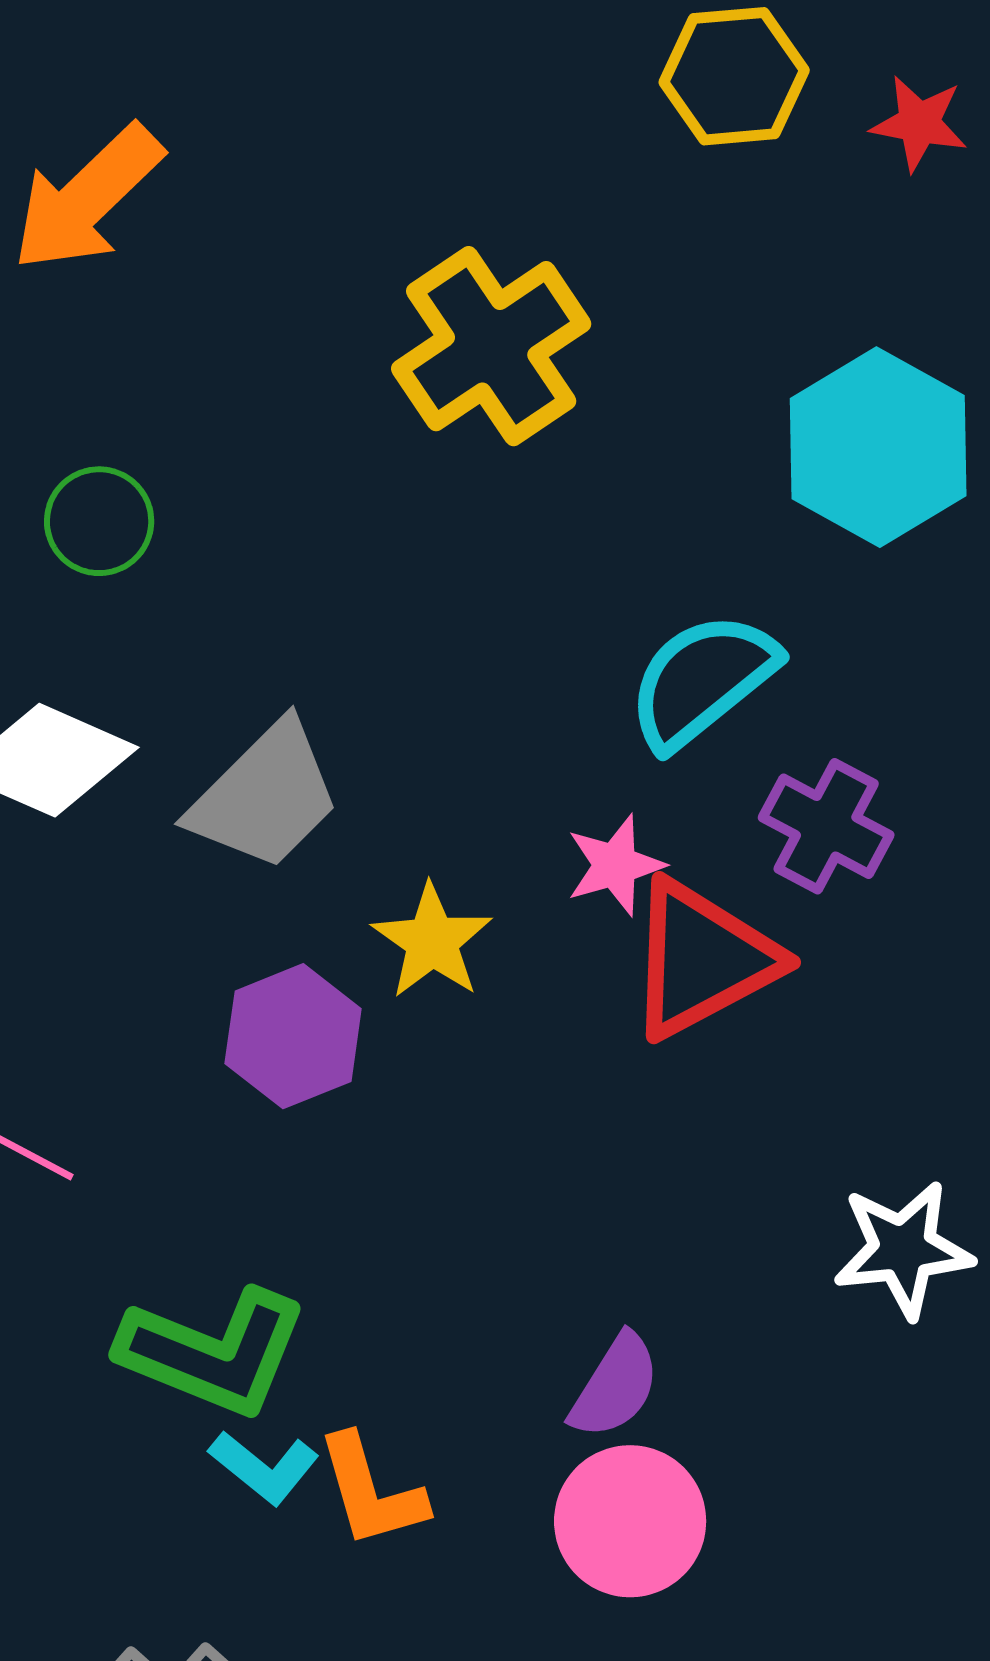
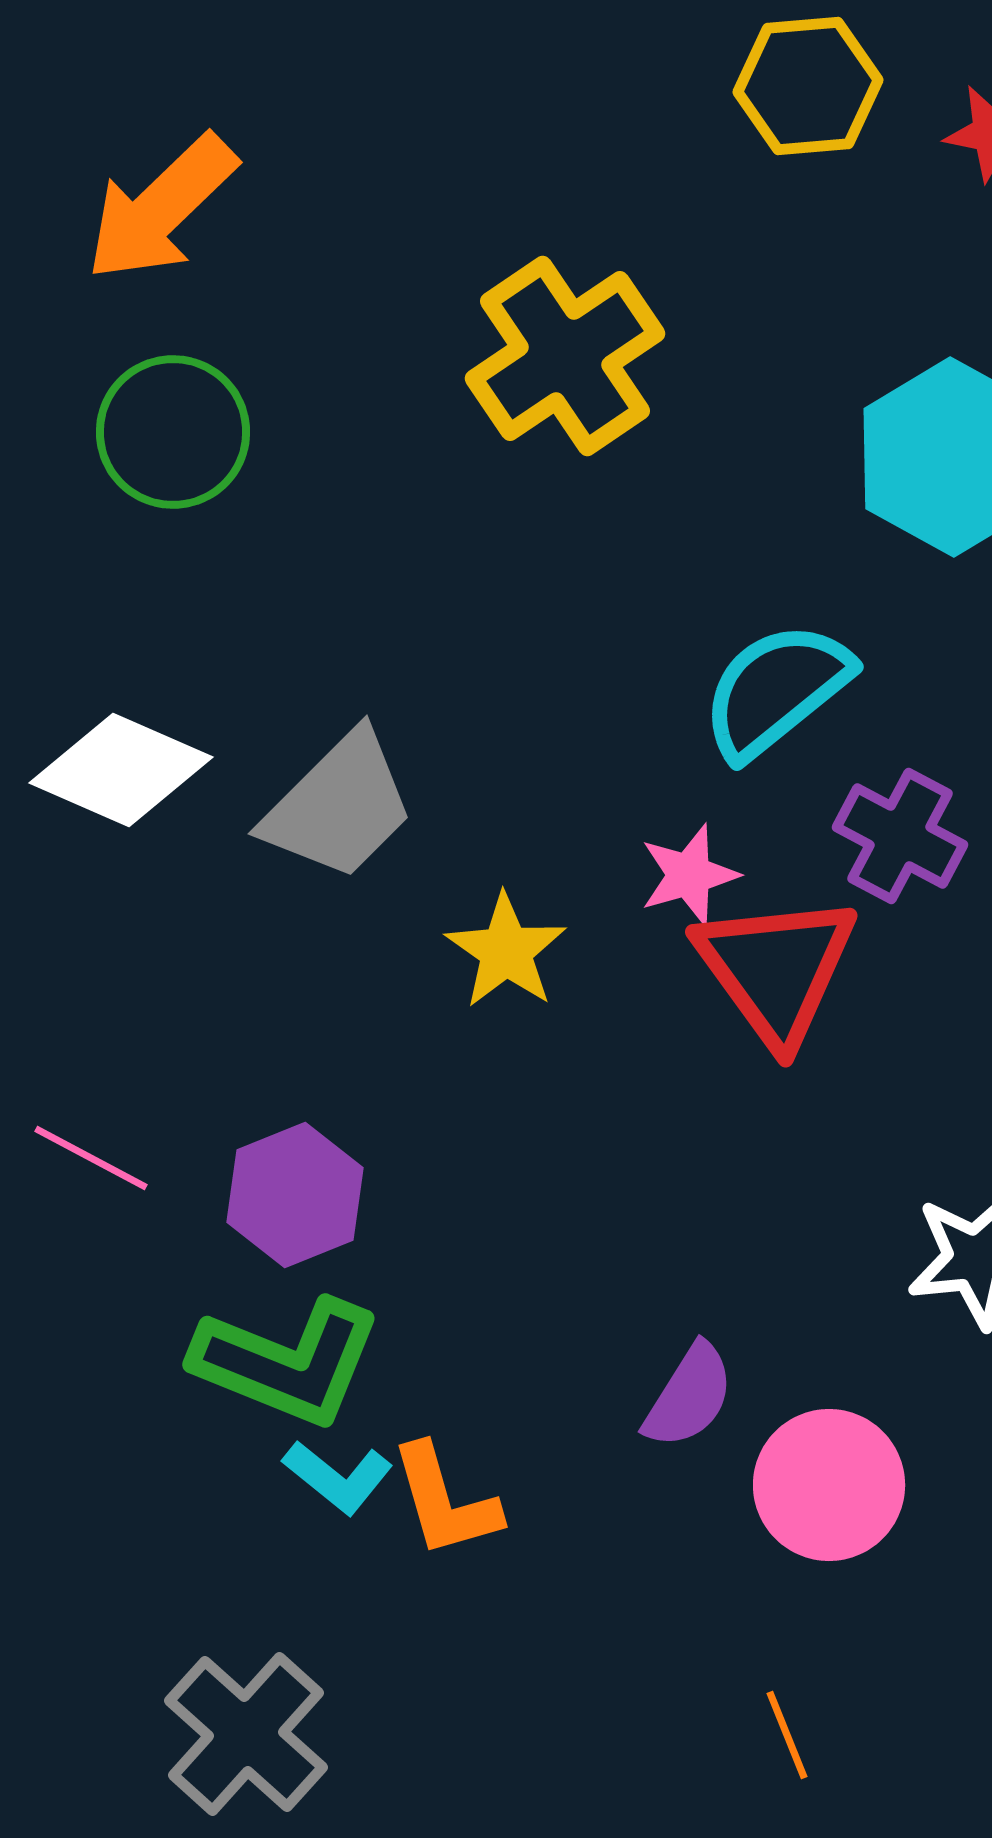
green circle: (99, 521) -> (173, 432), moved, size x1.4
red triangle: (702, 959) -> (776, 969), turned -38
purple hexagon: (293, 1036) -> (295, 1195), moved
pink circle: (630, 1521) -> (829, 1485), moved

